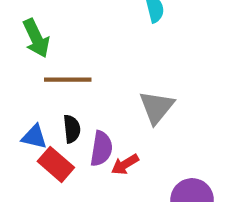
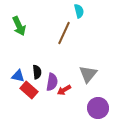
brown line: (68, 80) -> (64, 33), moved, turned -65
gray triangle: (157, 107) -> (88, 74), moved

